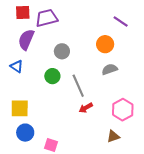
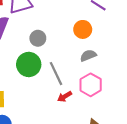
green circle: (52, 76) -> (29, 64), size x1.5
pink hexagon: (123, 110) -> (91, 85), moved

